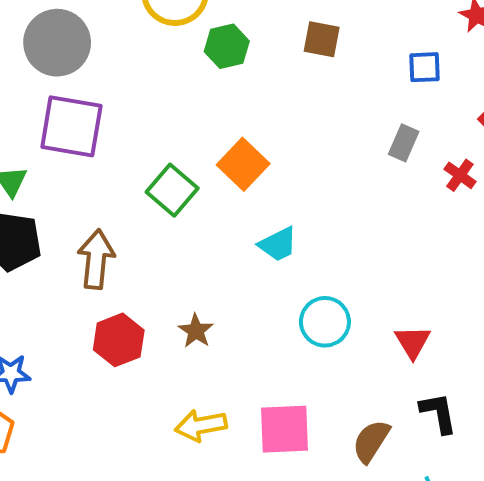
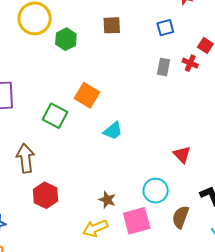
red cross: (460, 175) -> (190, 63), moved
cyan circle: (325, 322) -> (156, 191), moved
brown star: (196, 331) -> (107, 200), moved
red triangle: (413, 342) -> (182, 155), moved

